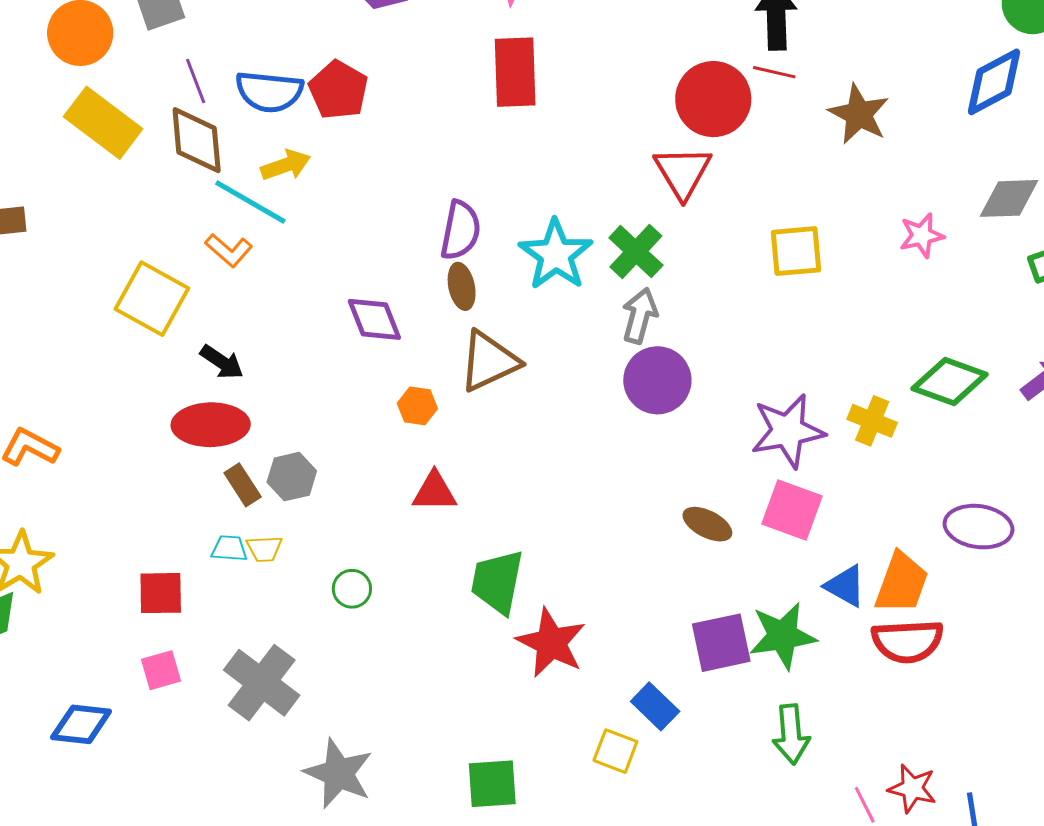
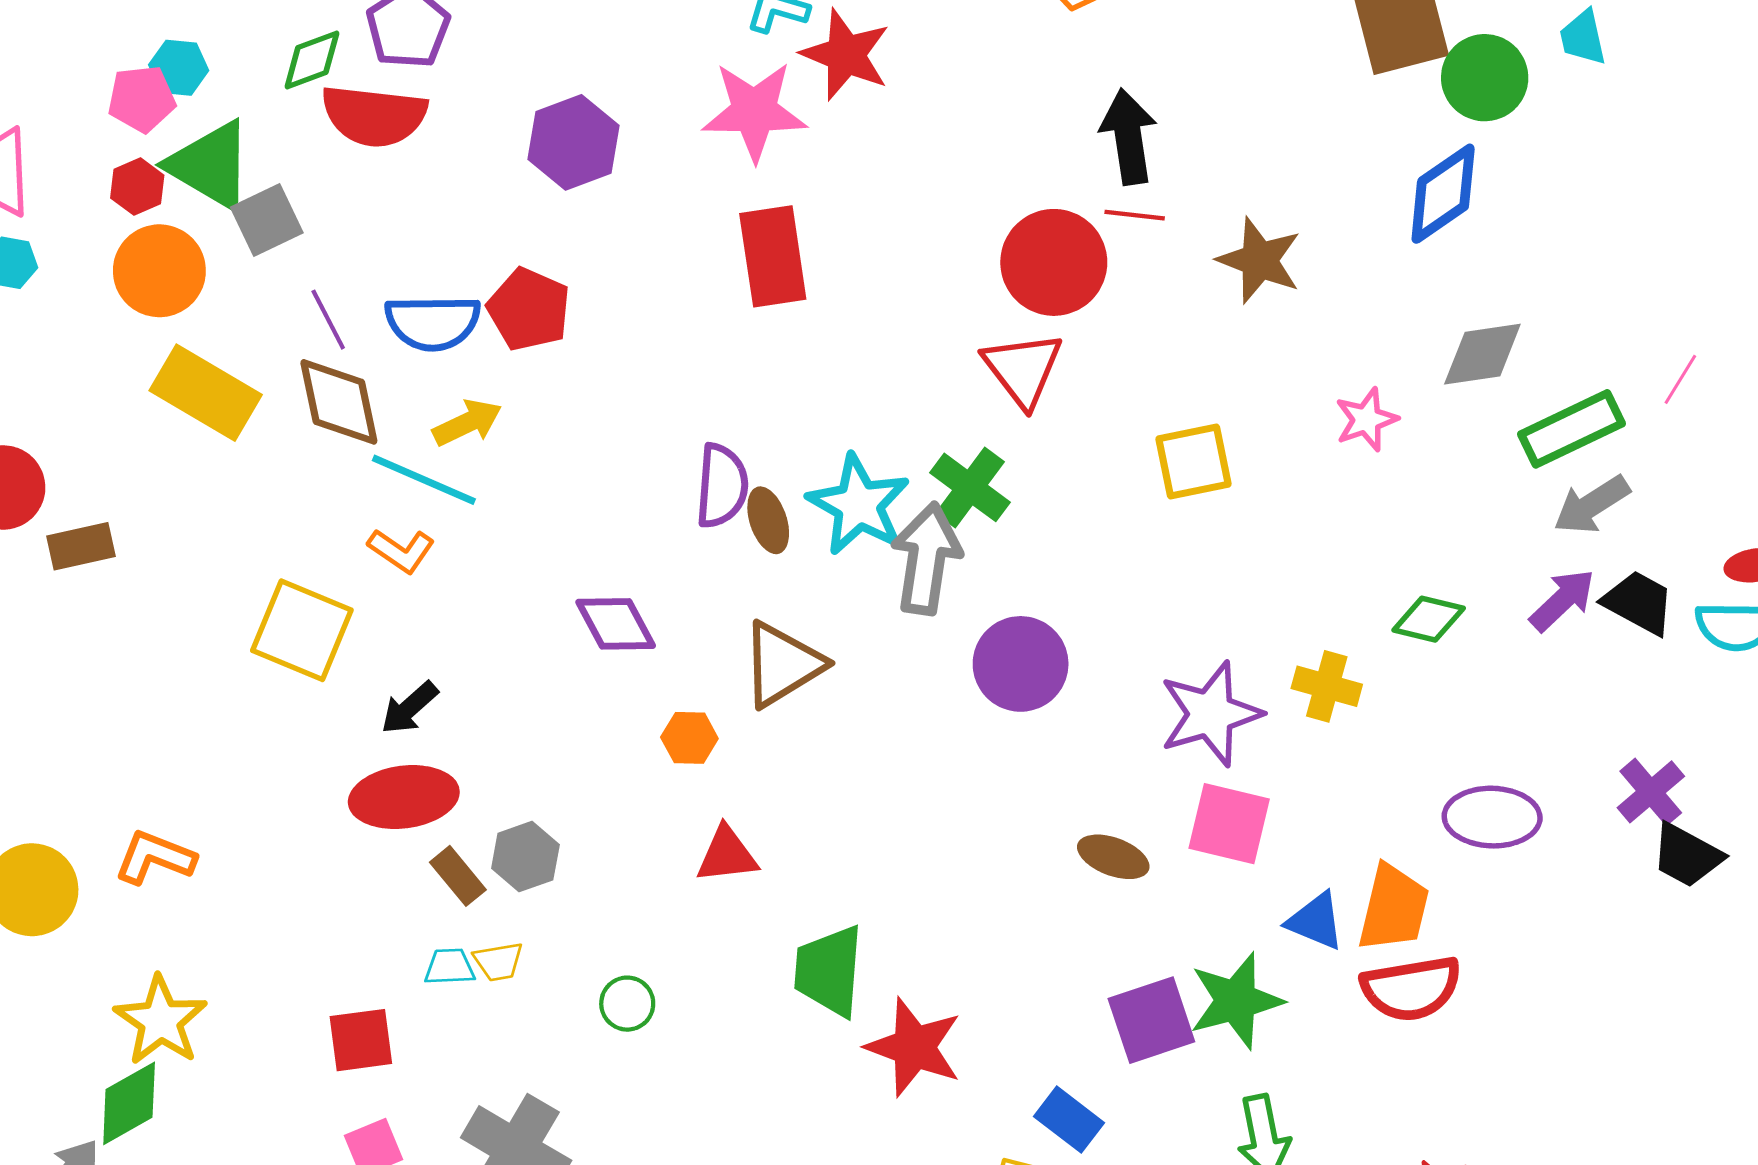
brown ellipse: (462, 286) -> (768, 520), moved
gray arrow: (640, 316) -> (926, 559), moved, size x1.4
black arrow: (222, 362) -> (409, 708), turned 111
green diamond: (950, 381) -> (1429, 619), size x0.7

